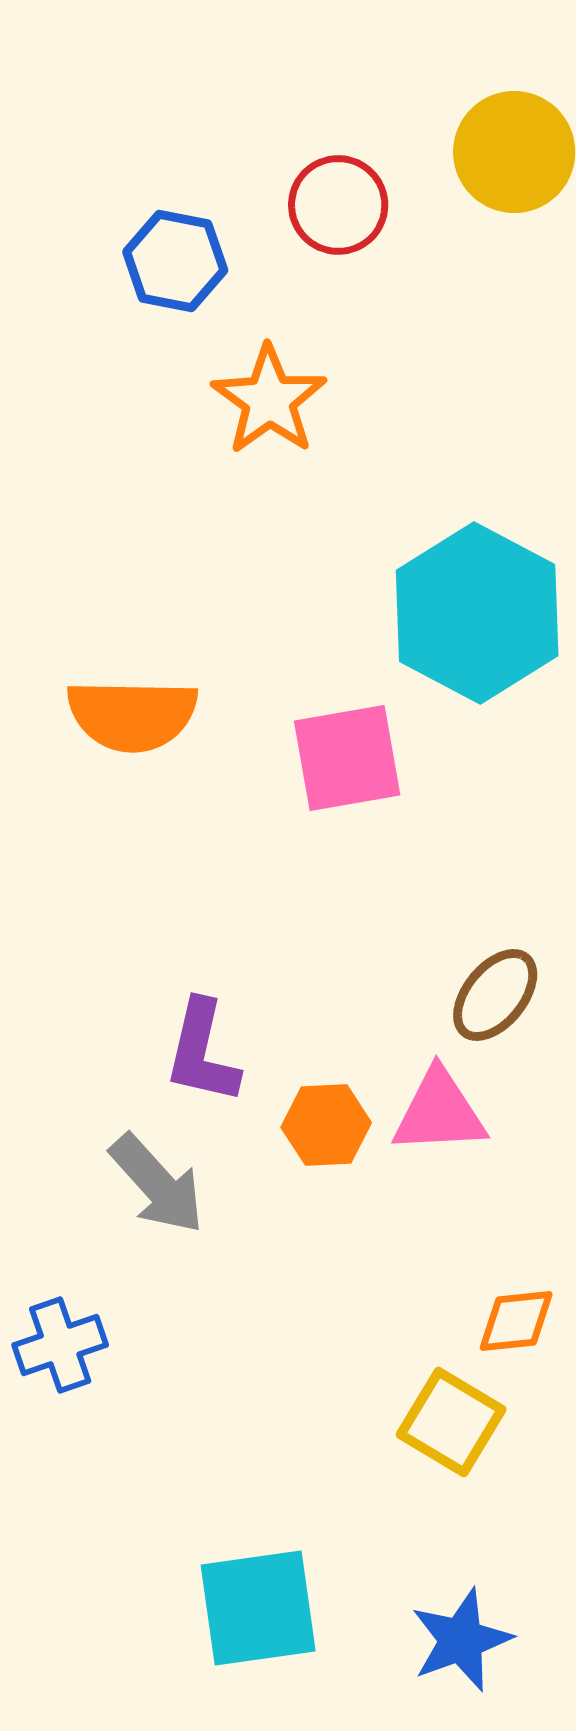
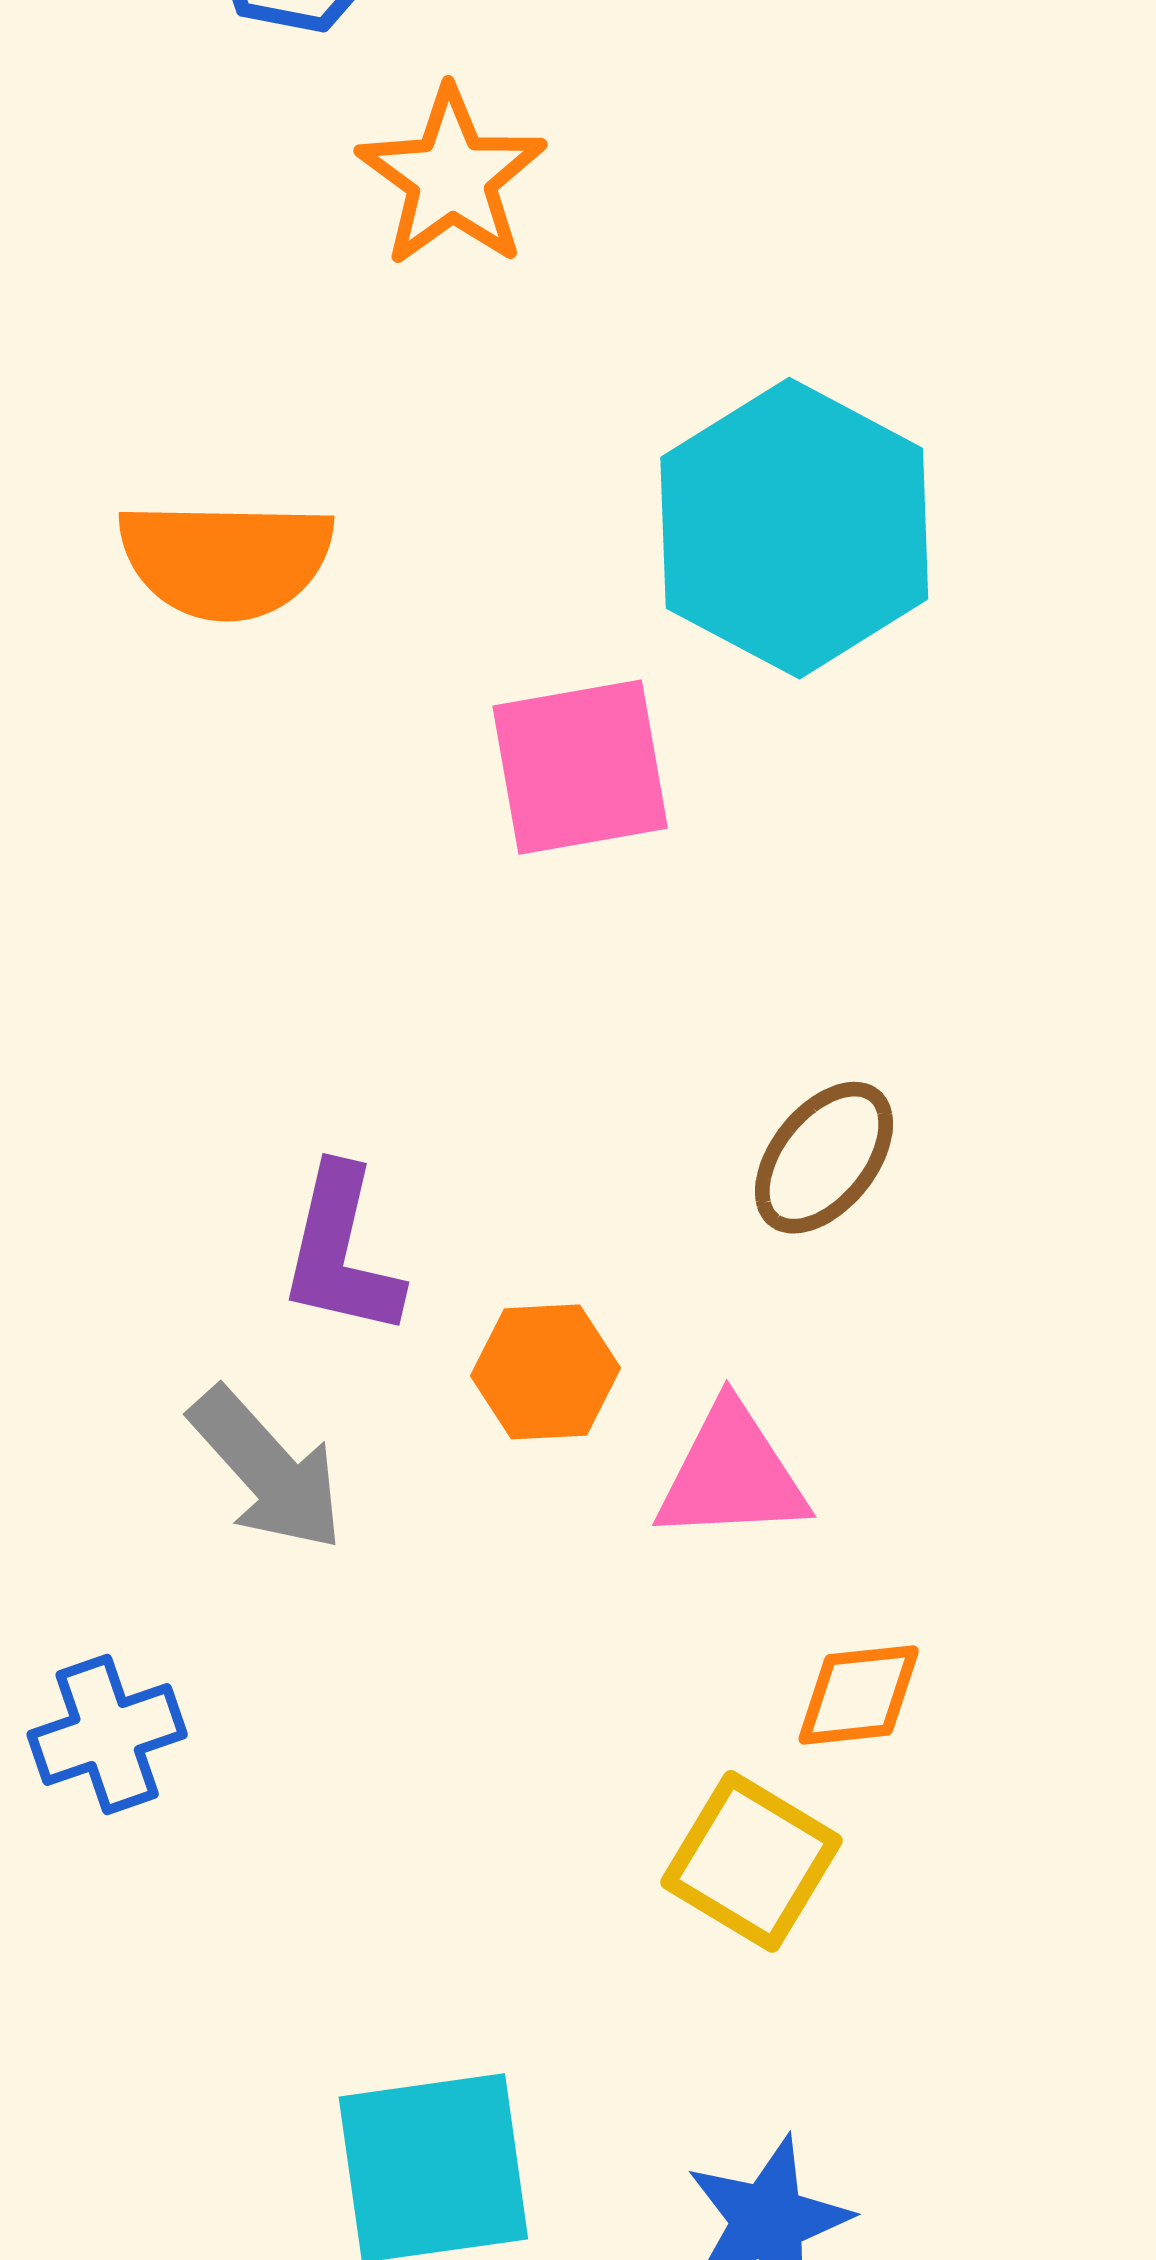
orange semicircle: (132, 715) -> (226, 559), moved
pink triangle: (439, 1112) -> (732, 1474), moved

